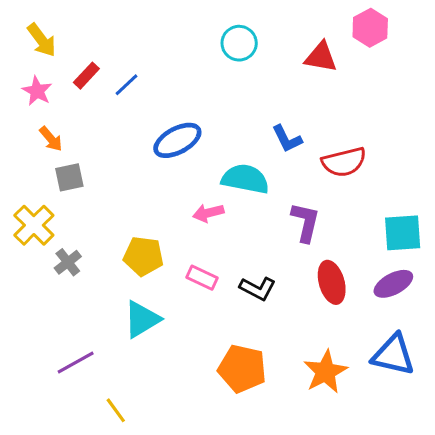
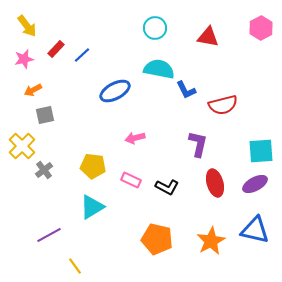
pink hexagon: (370, 28) -> (261, 28), moved
pink star: (37, 91) -> (24, 59), turned 30
orange arrow: (51, 139) -> (33, 90), turned 102
cyan semicircle: (245, 179) -> (159, 69), moved

